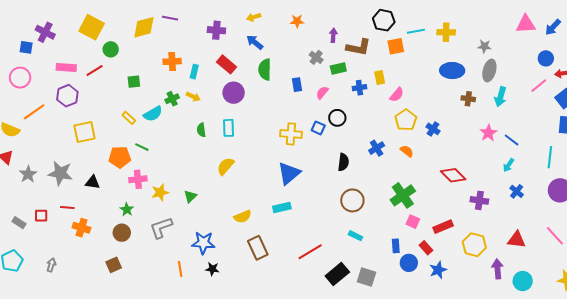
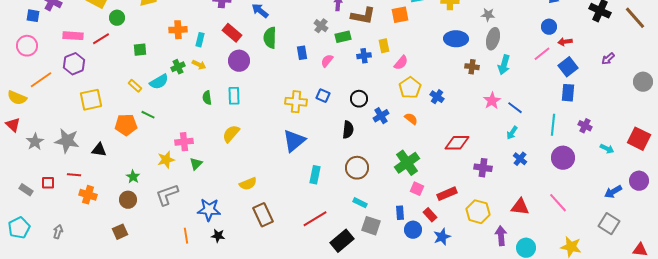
black circle: (337, 118) -> (359, 99), moved
red diamond: (453, 175) -> (457, 143), turned -45
pink cross: (138, 179) -> (184, 142), moved
cyan rectangle: (282, 208) -> (315, 175), moved, turned -66
gray square: (367, 277) -> (371, 226), moved

